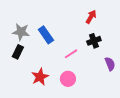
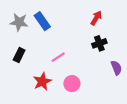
gray star: (21, 32) -> (19, 22), moved
blue rectangle: (46, 35) -> (42, 21), moved
pink line: (71, 54) -> (58, 57), moved

